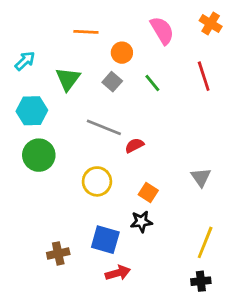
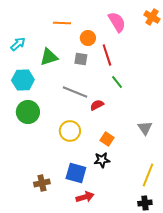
red line: (204, 76) -> (107, 55), moved
green triangle: (68, 79) -> (49, 57), turned 36
gray square: (112, 82) -> (81, 59), turned -32
green line: (152, 83) -> (117, 82), moved

